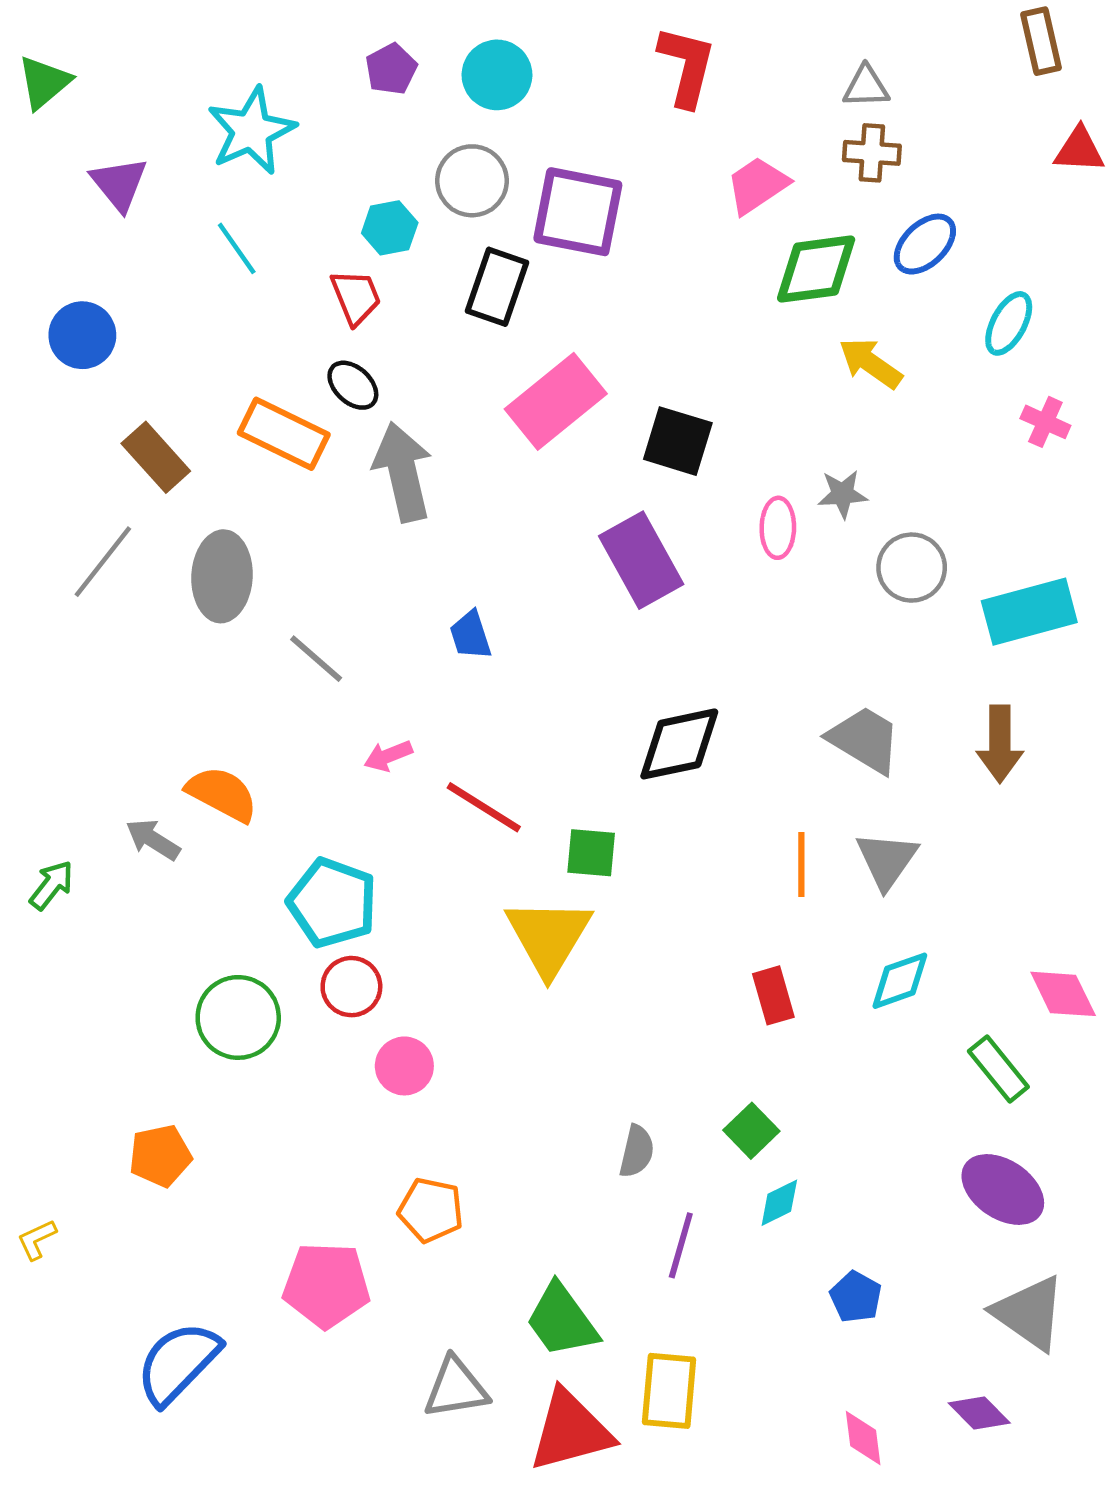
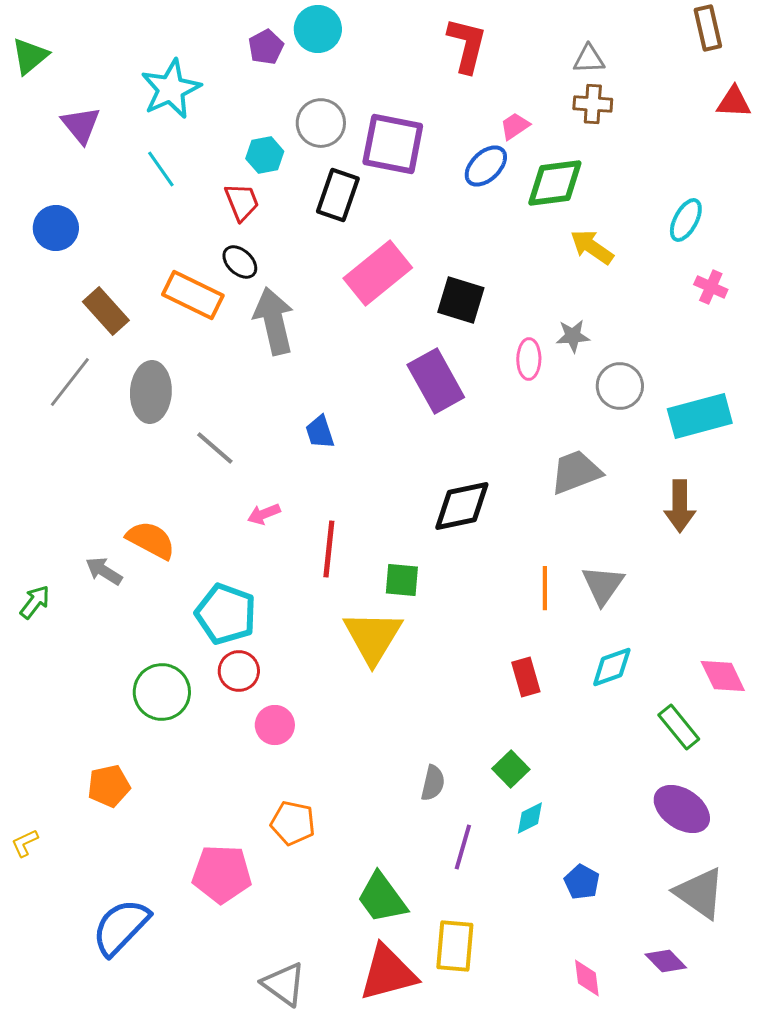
cyan circle: (497, 75) -> (318, 29), moved
pink trapezoid: (757, 185) -> (515, 126), size x0.7
blue ellipse: (925, 244) -> (486, 166), moved
gray trapezoid: (865, 740) -> (576, 472), moved, turned -52
red line: (484, 807) -> (329, 549), turned 64
gray triangle: (456, 1388) -> (284, 984), moved, turned 45

